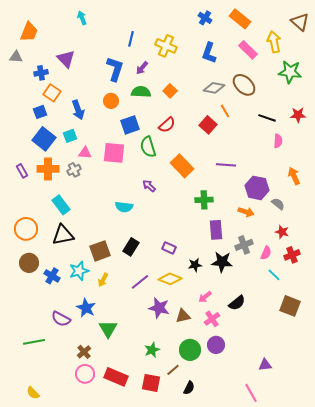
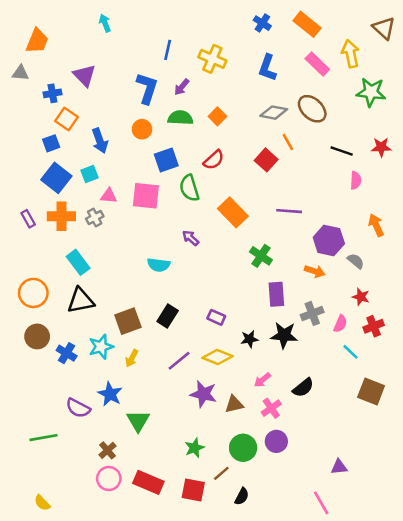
green cross: (204, 200) -> (261, 256), turned 36

